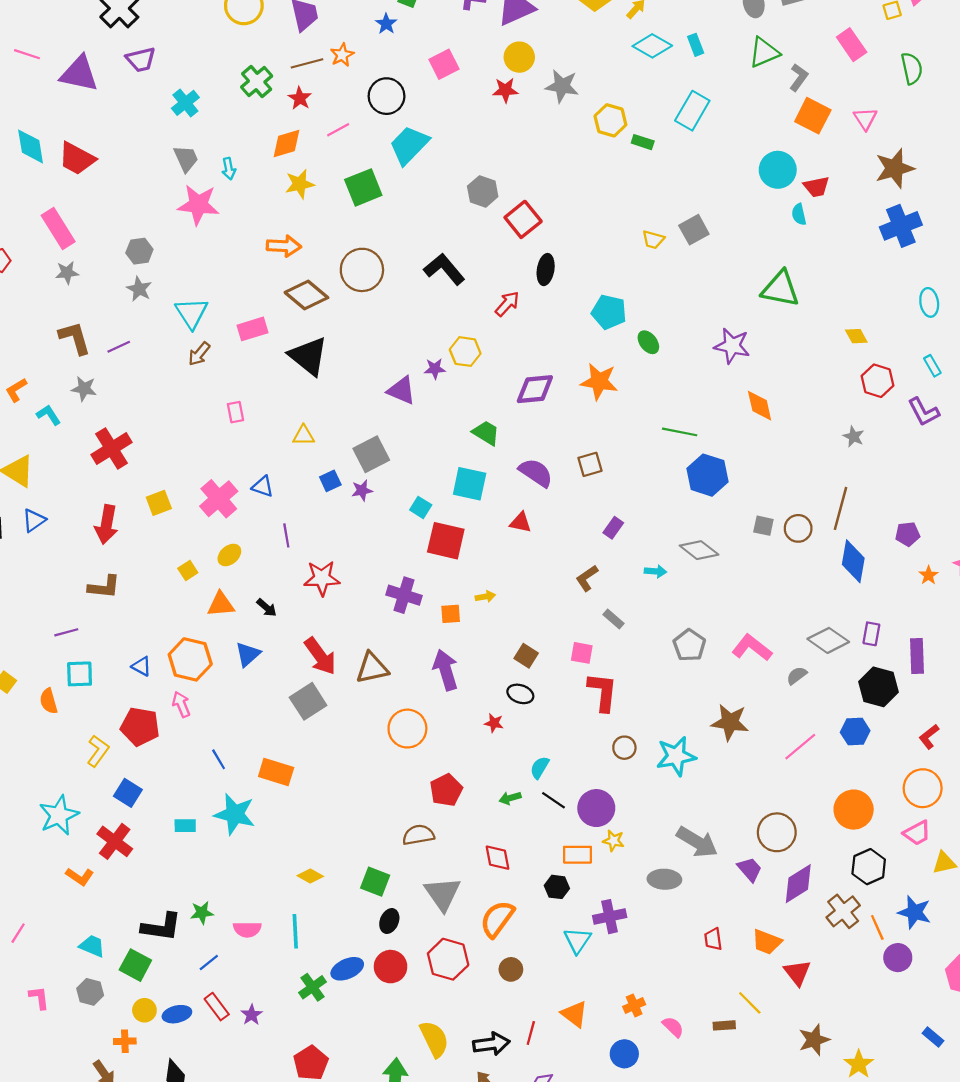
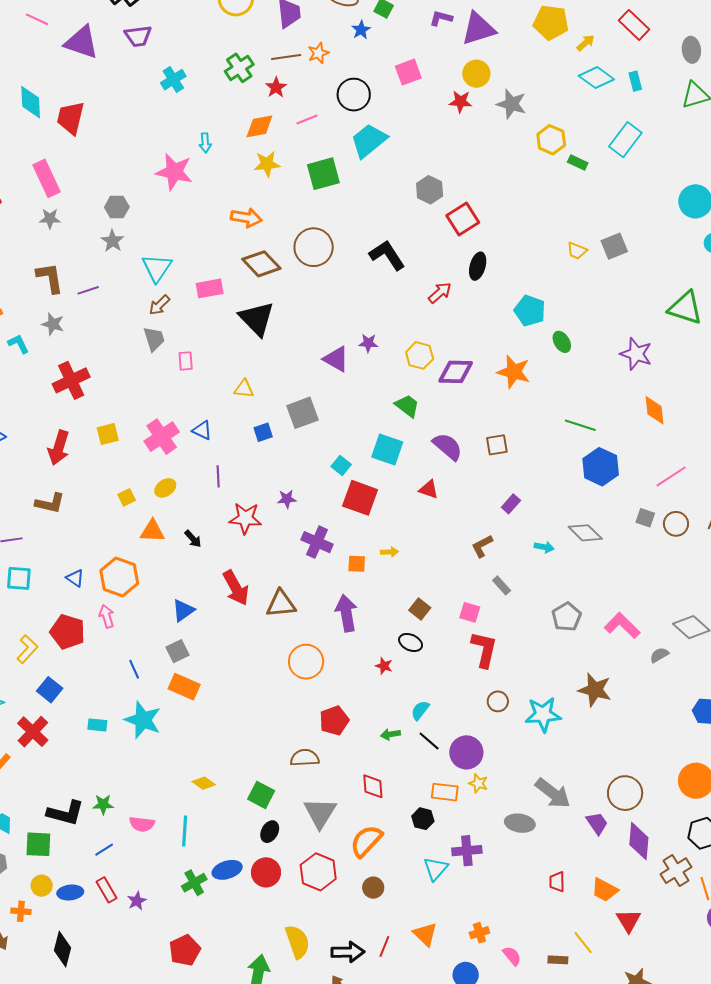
red trapezoid: (77, 159) -> (71, 118), turned 69
gray trapezoid: (186, 159) -> (154, 339), moved
yellow hexagon: (465, 352) -> (420, 355), moved
purple star: (362, 490) -> (287, 499), moved
blue triangle: (248, 654) -> (183, 610), moved
gray square: (308, 701) -> (177, 651), moved, size x0.7
pink line: (800, 747) -> (671, 476), moved
purple diamond: (798, 884) -> (639, 841), turned -60
green square: (135, 965) -> (38, 844), turned -32

